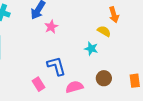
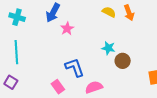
yellow semicircle: (104, 31) -> (109, 12), moved
brown circle: (104, 78) -> (123, 61), moved

